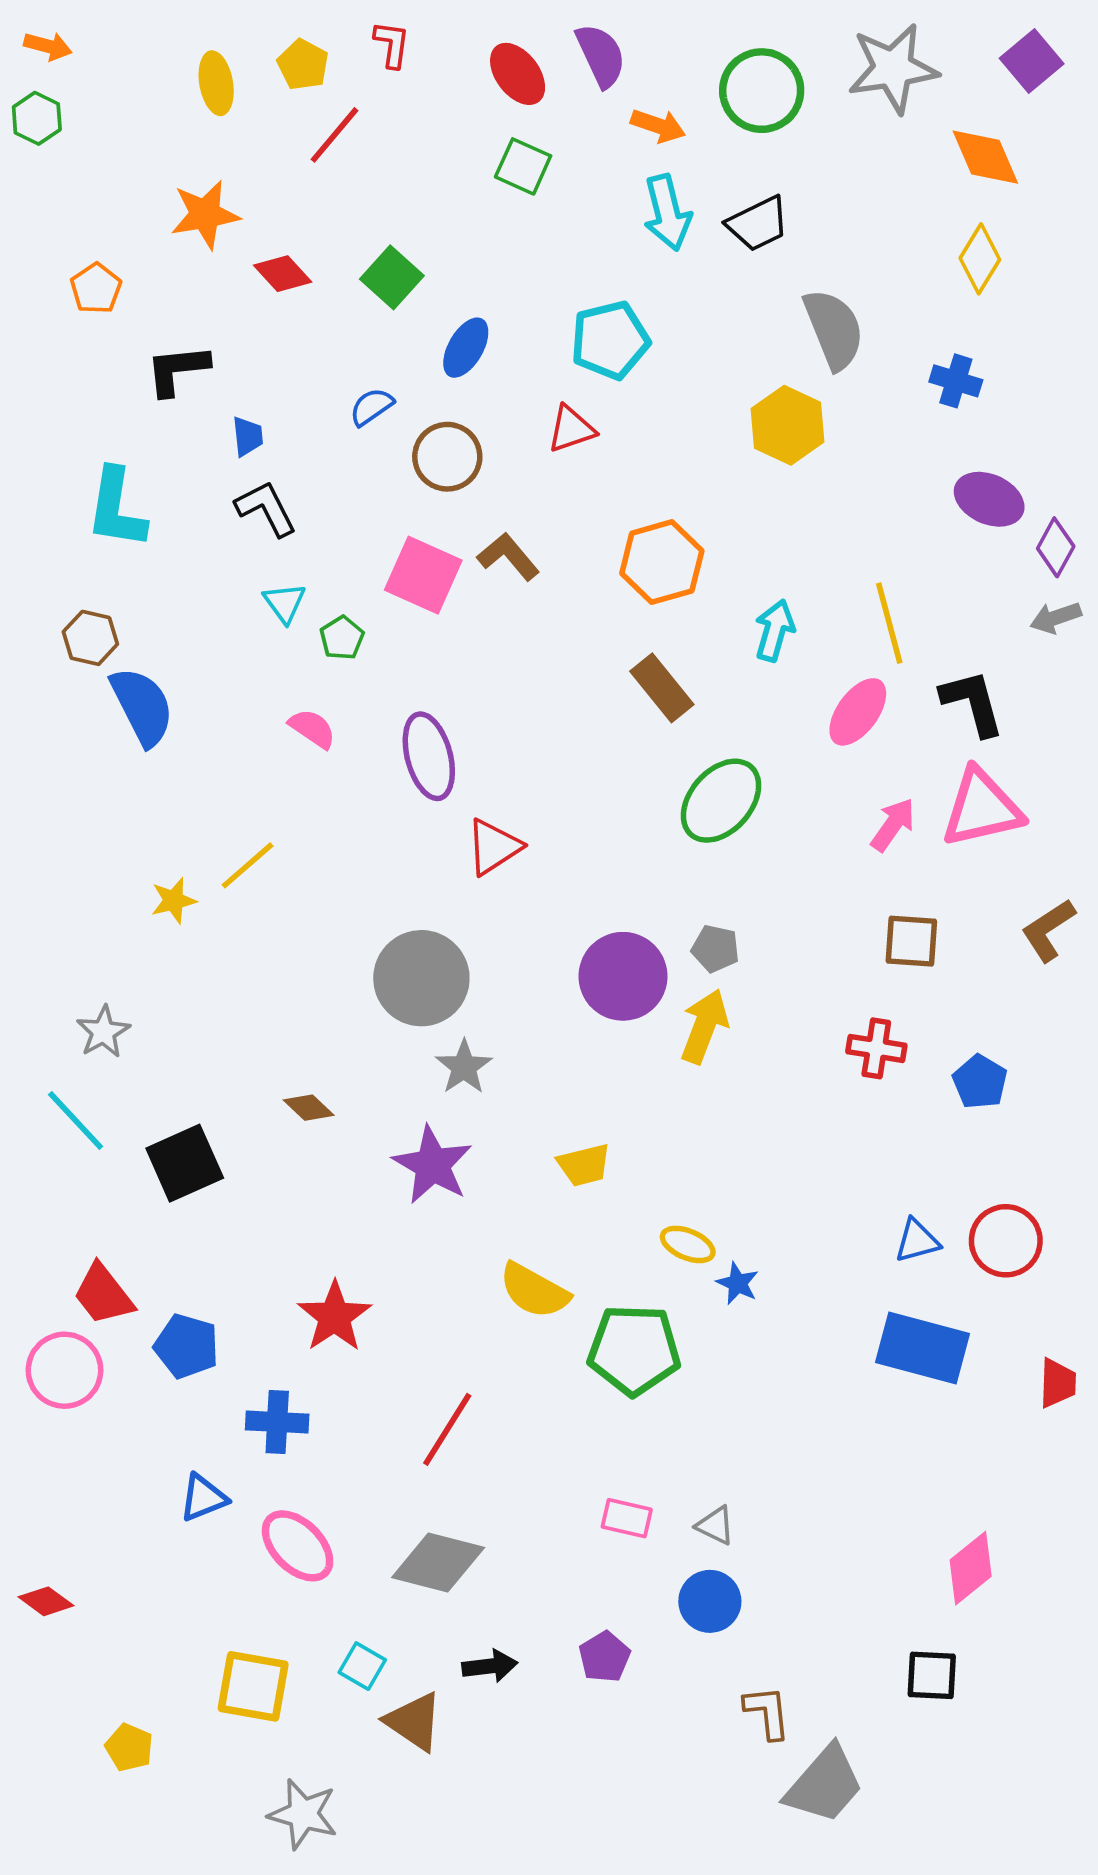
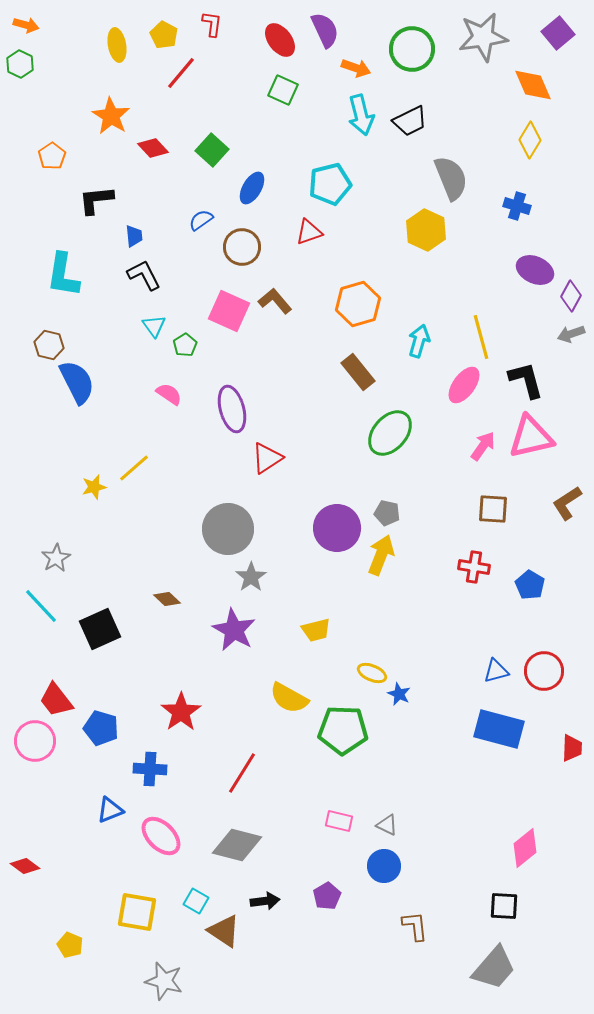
orange star: (205, 214) -> (111, 116), turned -30
gray trapezoid: (825, 1784) -> (494, 968), moved

